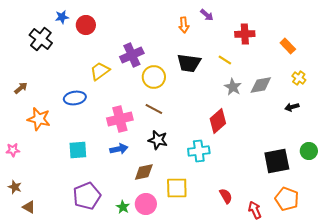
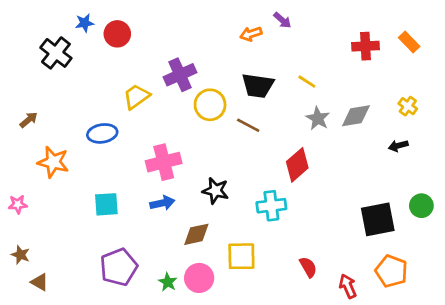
orange arrow: (184, 25) -> (251, 34), turned 77
red cross: (245, 34) -> (365, 46), moved
orange rectangle: (288, 46) -> (409, 42), moved
brown line: (154, 109) -> (248, 125), moved

